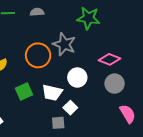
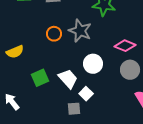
orange circle: (38, 55) -> (54, 34), moved, size x0.6
white trapezoid: (52, 93) -> (68, 79), turned -145

